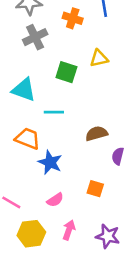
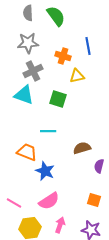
yellow triangle: (99, 58) -> (77, 76), moved
cyan triangle: (24, 90) -> (24, 95), moved
orange square: (95, 189) -> (94, 200), moved
pink semicircle: (55, 200) -> (49, 201), size x1.5

